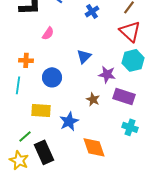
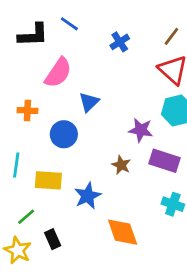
pink semicircle: (48, 33) -> (58, 73), size x1.6
blue triangle: (84, 56) -> (89, 102), moved
cyan line: (18, 85) -> (16, 165), moved
black rectangle: (44, 152) -> (53, 239), size x0.6

